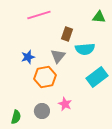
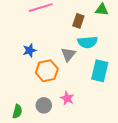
brown rectangle: (67, 34) -> (78, 21), moved
gray triangle: (58, 56) -> (68, 54), moved
cyan rectangle: (97, 77) -> (100, 71), turned -40

